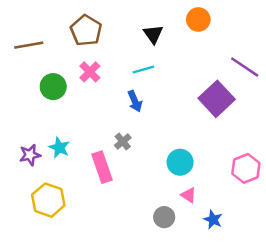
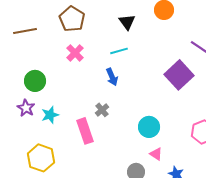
green circle: (53, 87) -> (35, 81), moved
cyan star: (59, 148) -> (50, 115), turned 30
purple star: (30, 155) -> (26, 108), moved, turned -30

